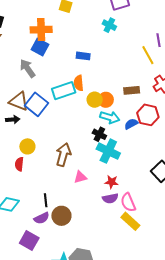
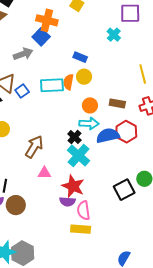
gray arrow: (27, 68) -> (23, 54), turned 90
yellow circle: (95, 100) -> (84, 77), moved
blue square: (37, 104) -> (22, 91), size x0.6
cyan arrow: (110, 117) -> (89, 123), turned -30
blue semicircle: (131, 124) -> (108, 136), size x1.6
red star: (112, 182) -> (73, 186), size x1.6
yellow rectangle: (130, 221) -> (81, 229), turned -54

